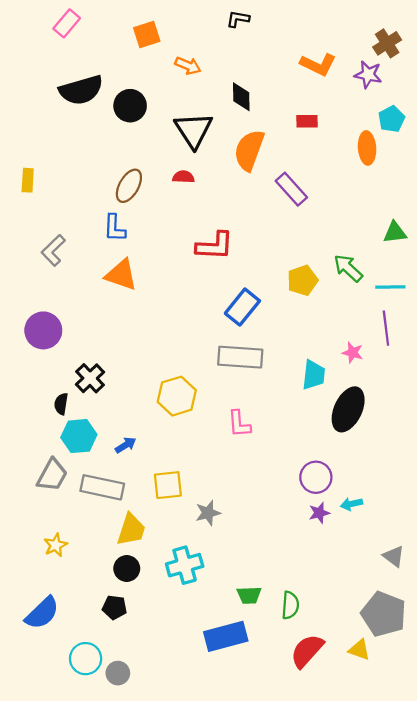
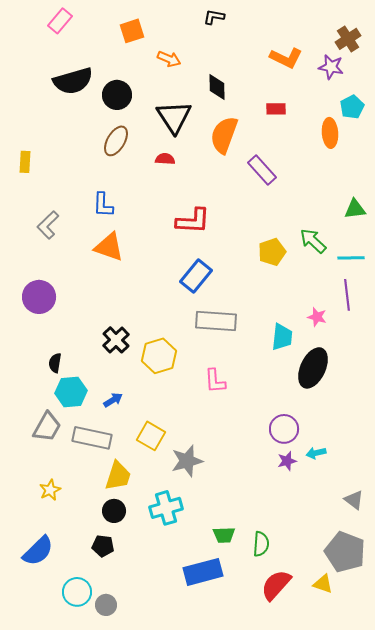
brown ellipse: (129, 186) -> (116, 141), moved
blue rectangle: (242, 307) -> (196, 276), moved
black cross: (90, 378) -> (116, 340), moved
yellow square: (168, 485) -> (151, 436), turned 36
gray star: (208, 513) -> (187, 461), size x1.4

